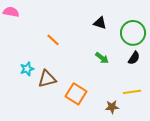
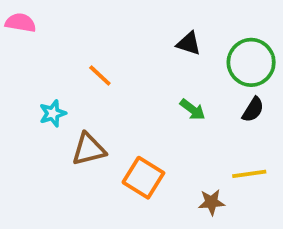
cyan star: (27, 69) -> (53, 113), moved

